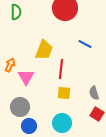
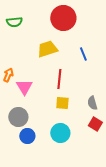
green semicircle: (16, 12) -> (14, 22), turned 84
blue line: (85, 44) -> (83, 54), turned 40
yellow trapezoid: (44, 50) -> (47, 49), moved, turned -130

